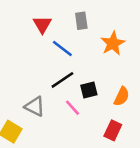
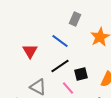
gray rectangle: (81, 21) -> (75, 19), turned 32
red triangle: (42, 25) -> (30, 51), moved

